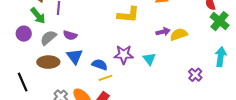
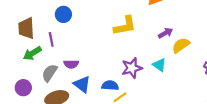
green arrow: (38, 16) -> (32, 53), turned 114
purple circle: (24, 34) -> (23, 88), moved
yellow semicircle: (179, 34) -> (181, 45), moved

